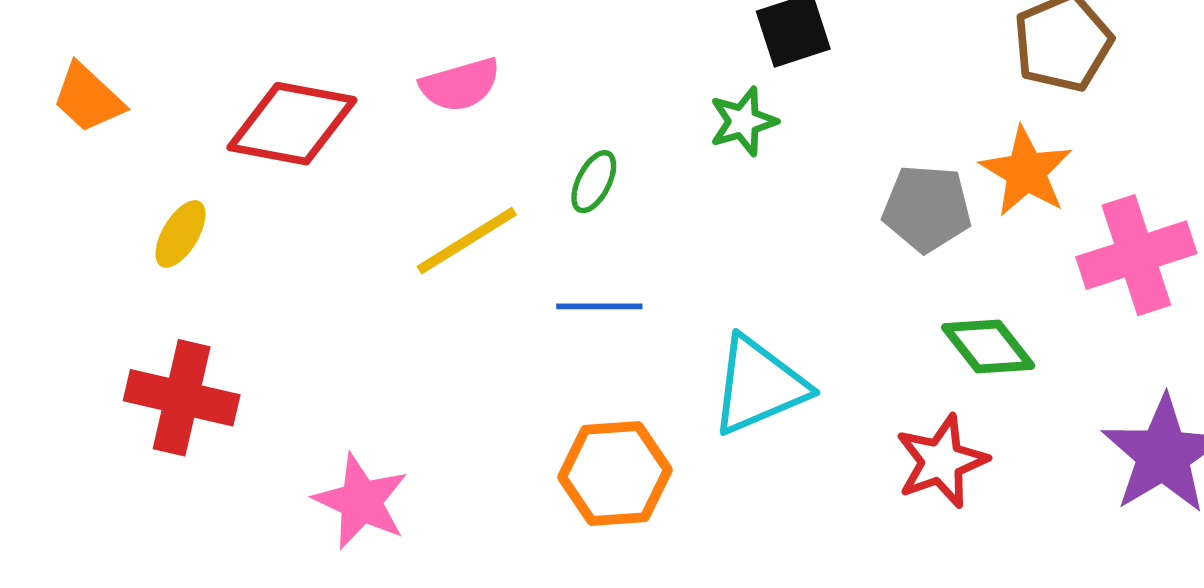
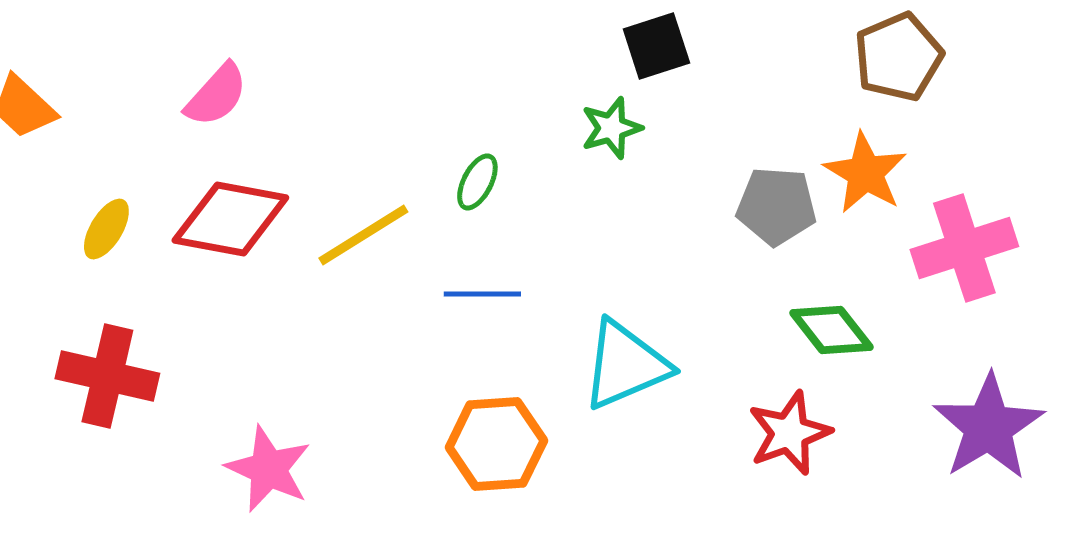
pink semicircle: (460, 85) -> (216, 95), moved, turned -32
red diamond: (292, 124) -> (230, 219), moved

